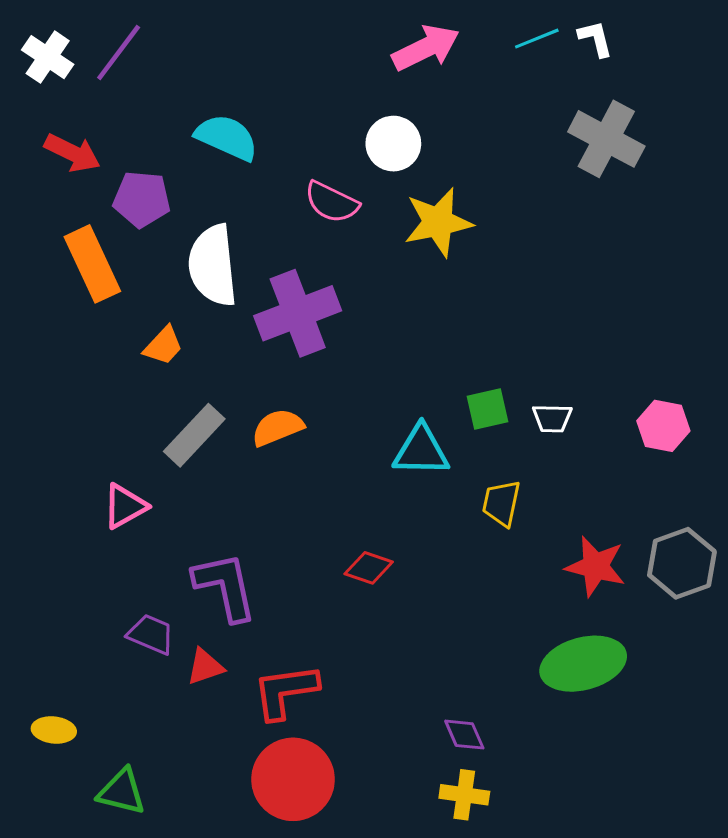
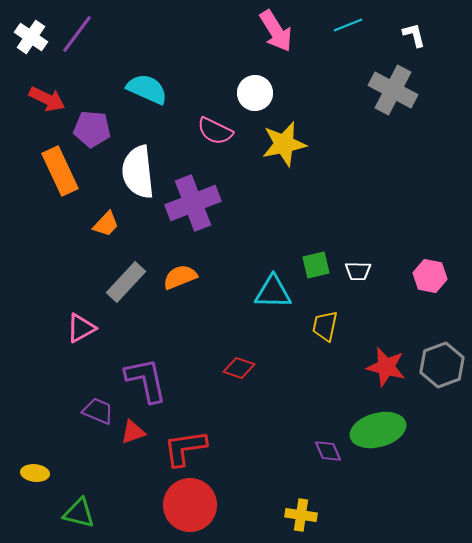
white L-shape: (595, 39) -> (414, 35), moved
pink arrow: (426, 48) -> (276, 31), turned 84
purple diamond: (464, 735) -> (328, 451), moved

